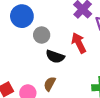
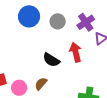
gray circle: (42, 35) -> (58, 21), moved

